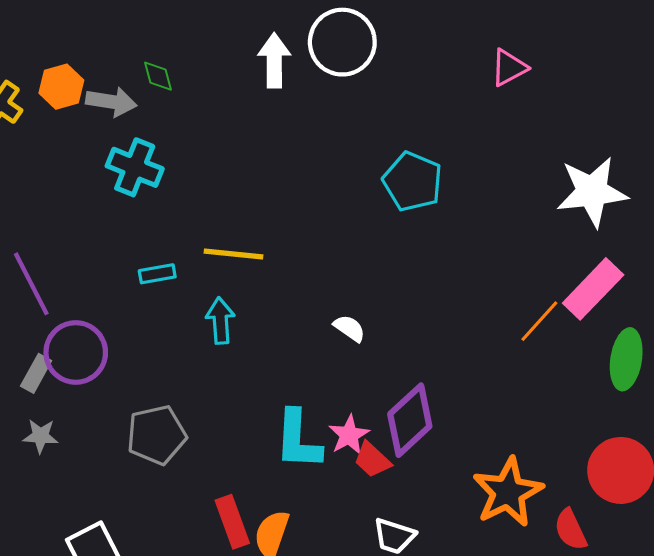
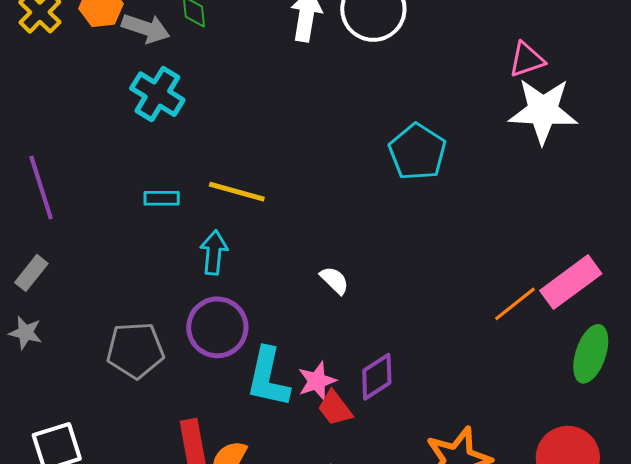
white star: (592, 192) -> (543, 111), moved
purple circle: (76, 352) -> (217, 327), moved
purple diamond: (410, 420) -> (377, 377), size x0.7

